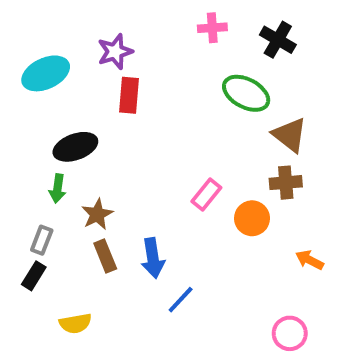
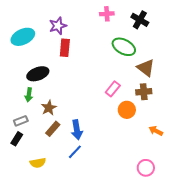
pink rectangle: (206, 194) -> (113, 89), moved
gray rectangle: (42, 240) -> (21, 121), turned 48
brown rectangle: (105, 256) -> (53, 129), turned 63
blue line: (181, 300) -> (75, 152), moved

